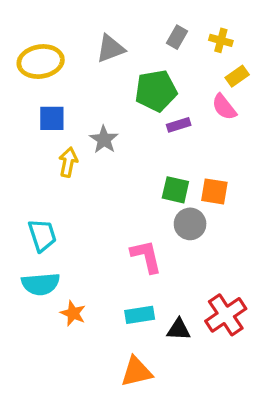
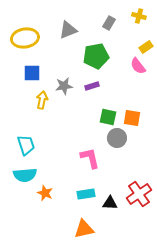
yellow cross: (221, 40) -> (139, 16), moved
purple rectangle: (179, 125) -> (92, 86), moved
gray star: (104, 139) -> (64, 86), turned 30

